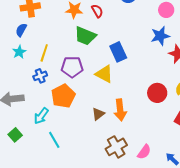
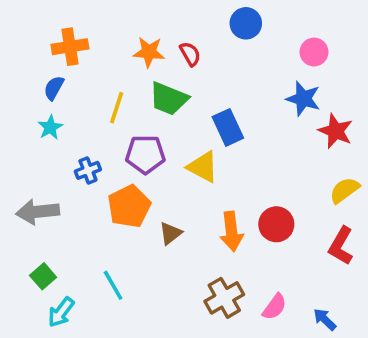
blue star: (160, 36) -> (303, 99), turned 30
yellow line: (44, 53) -> (117, 108), moved
red circle: (157, 93) -> (276, 224), moved
brown triangle: (98, 114) -> (170, 233), moved
cyan arrow: (41, 116) -> (61, 312), moved

